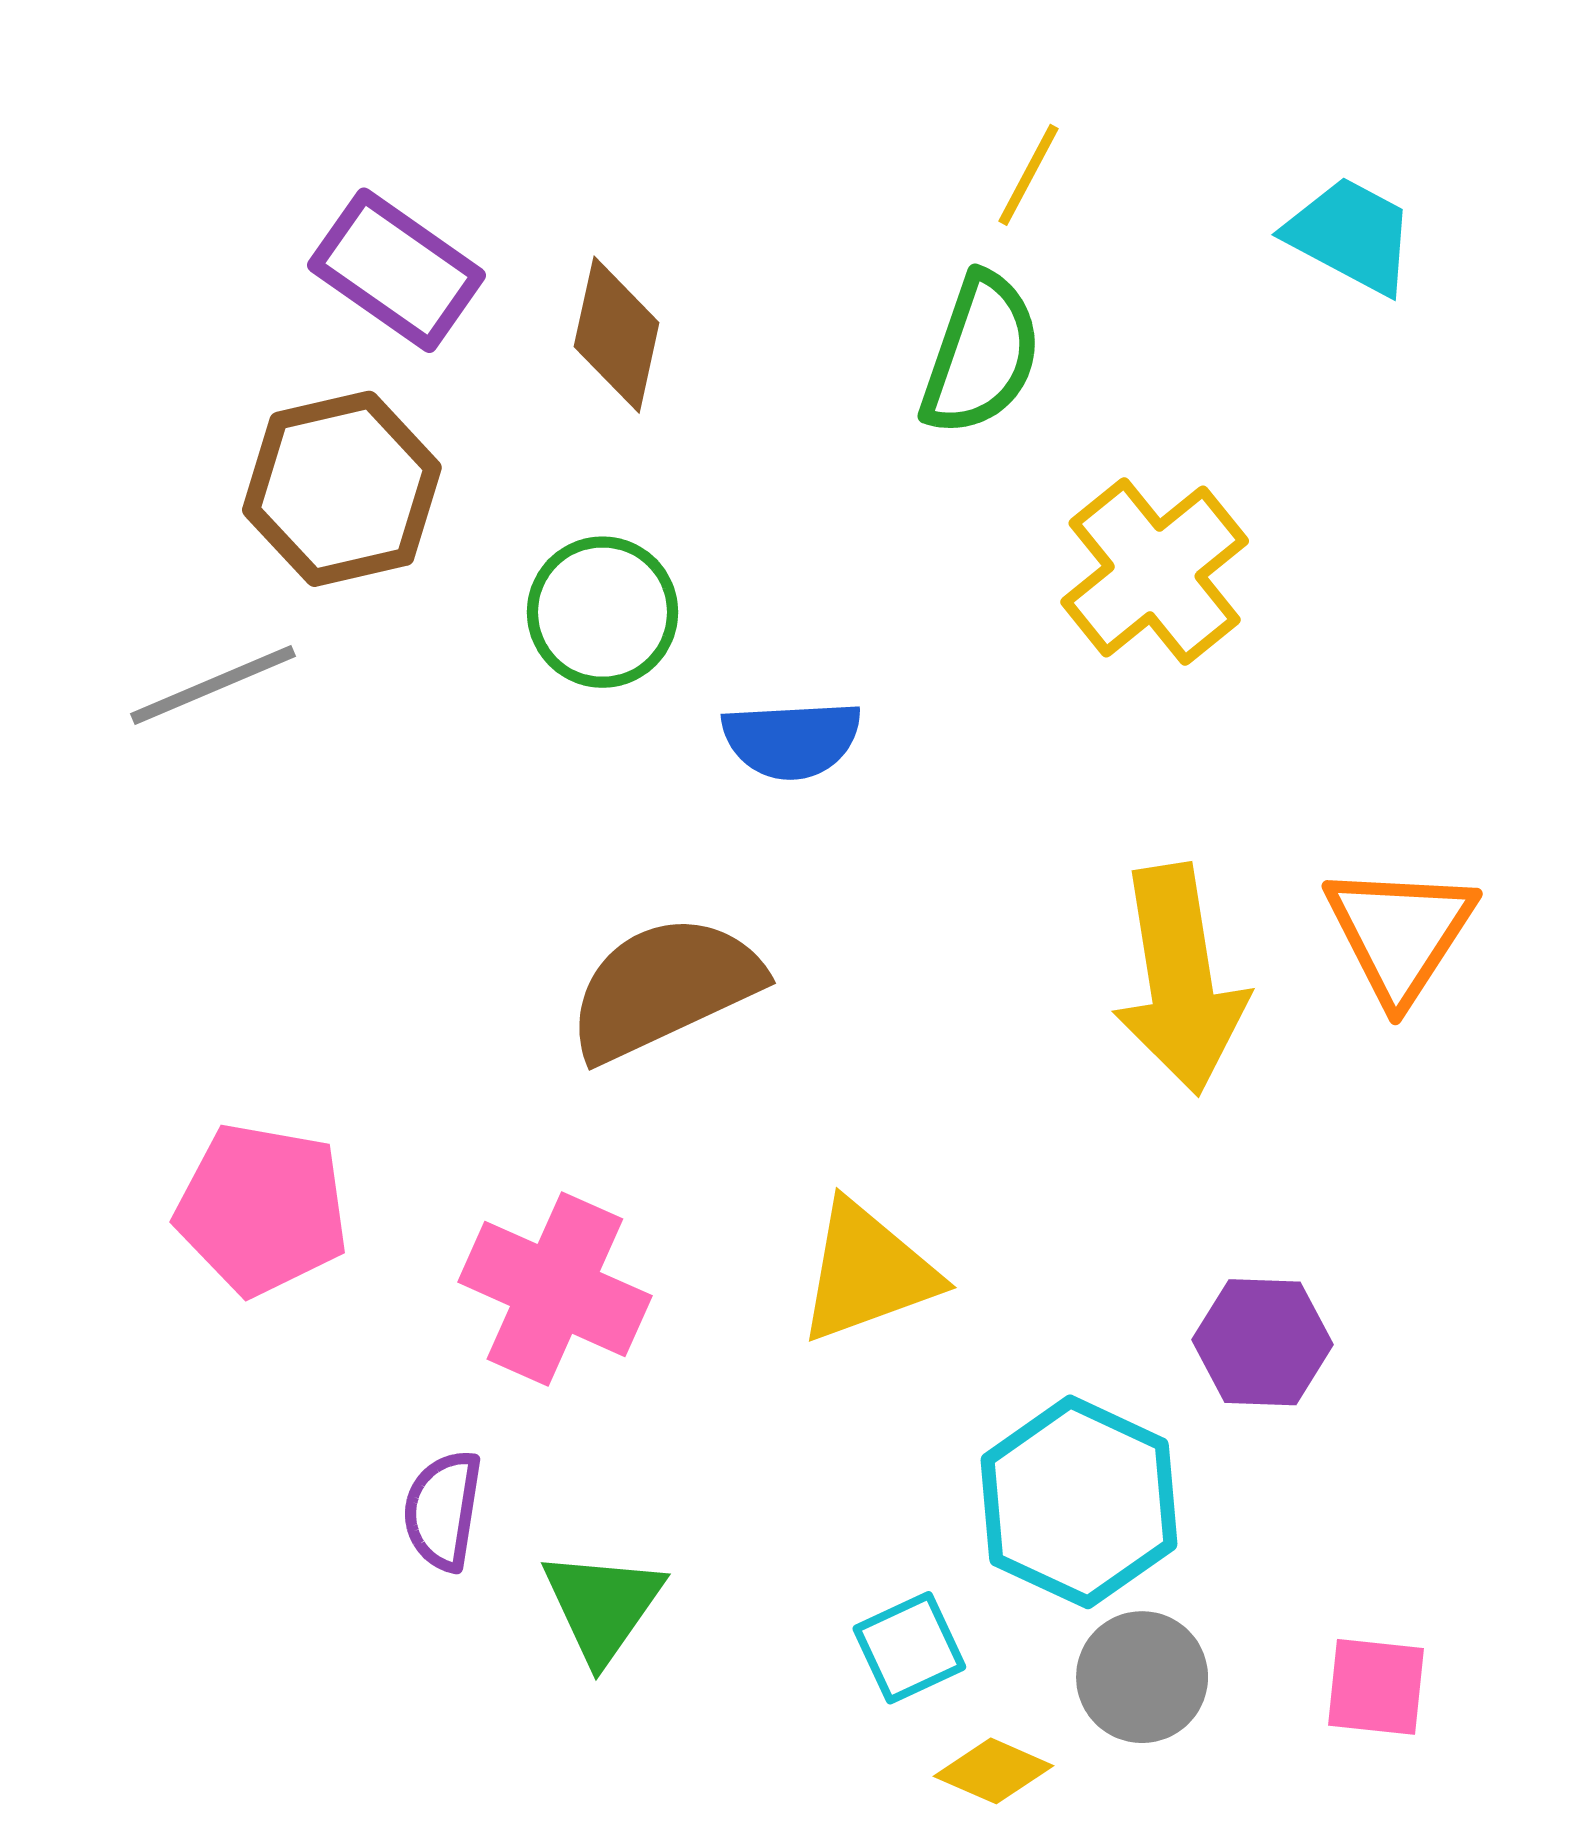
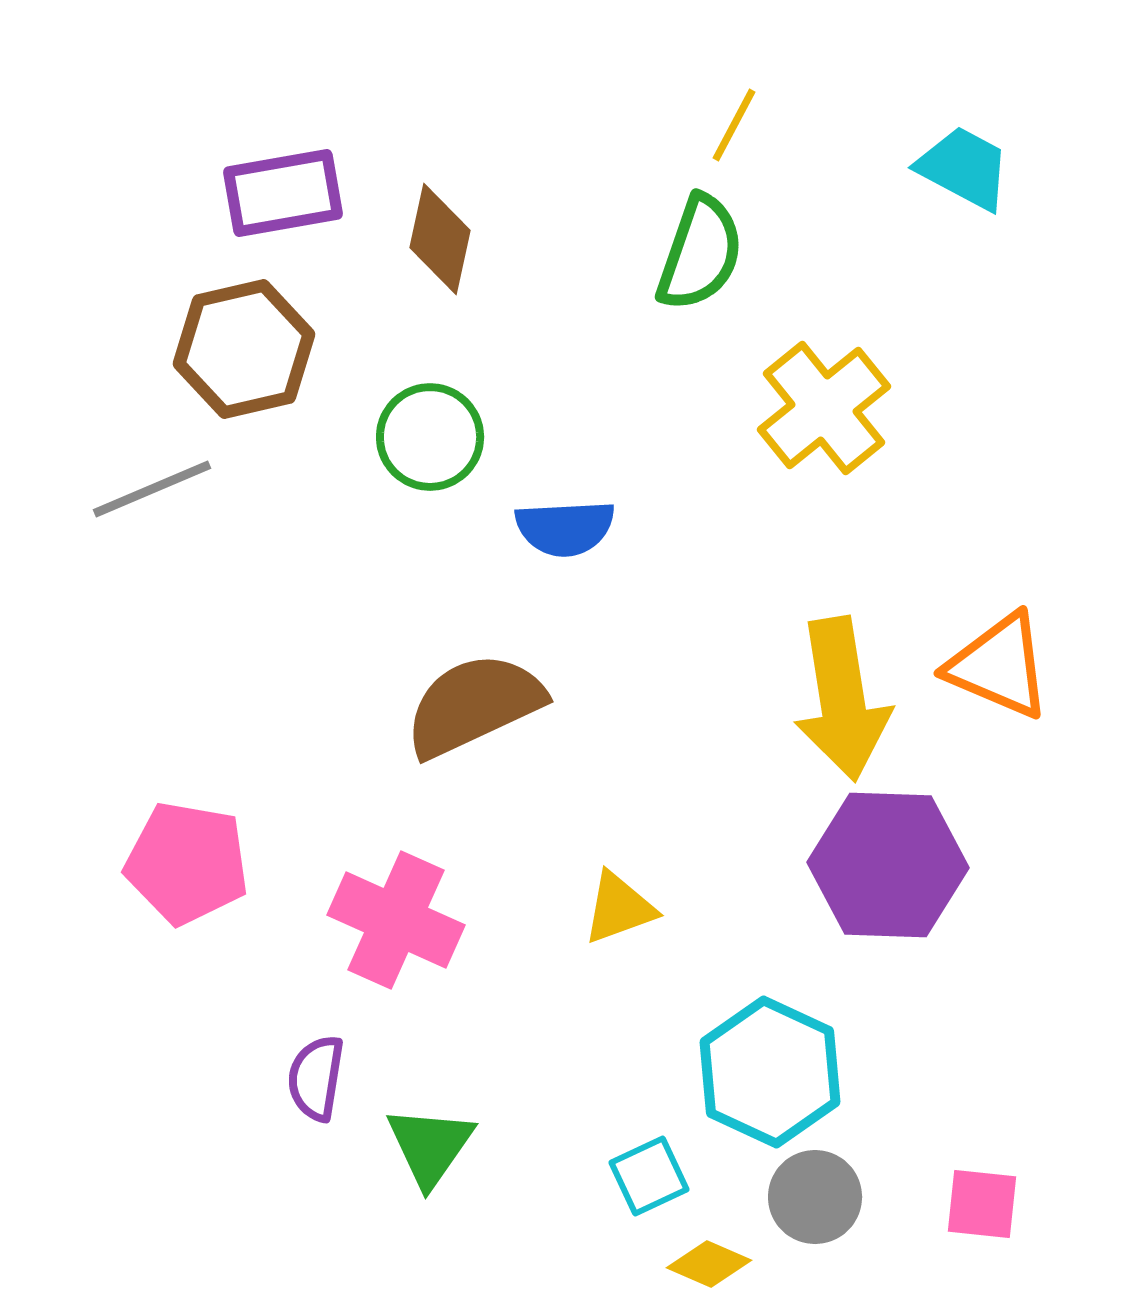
purple rectangle: (397, 270) -> (283, 193), turned -45
orange triangle: (1400, 933) -> (999, 666), turned -40
yellow triangle: (867, 1272) -> (619, 908), size x0.7
purple hexagon: (1263, 1342) -> (888, 865), moved, size x1.6

